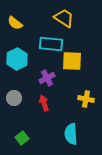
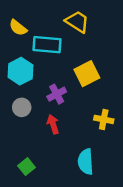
cyan rectangle: (51, 44) -> (47, 45), moved
yellow square: (72, 61) -> (87, 74), turned -30
gray circle: (14, 98) -> (22, 107), moved

